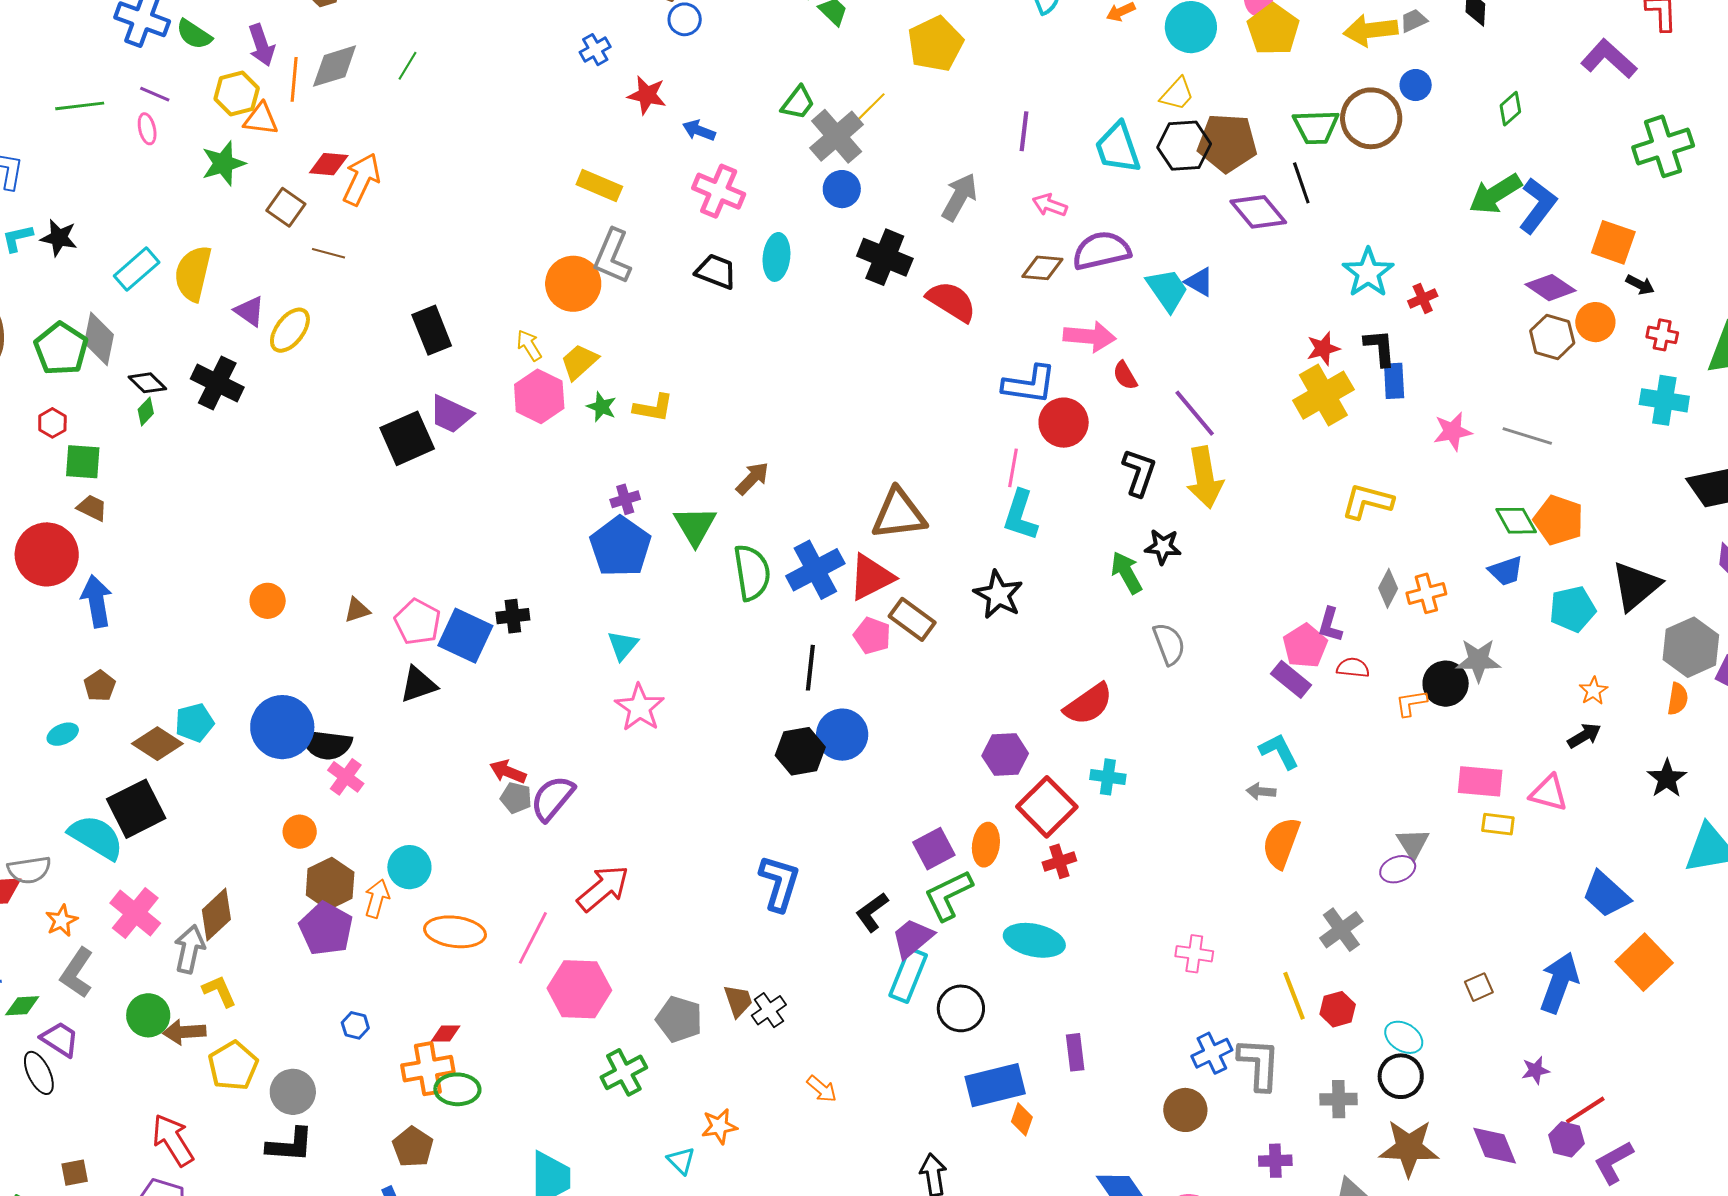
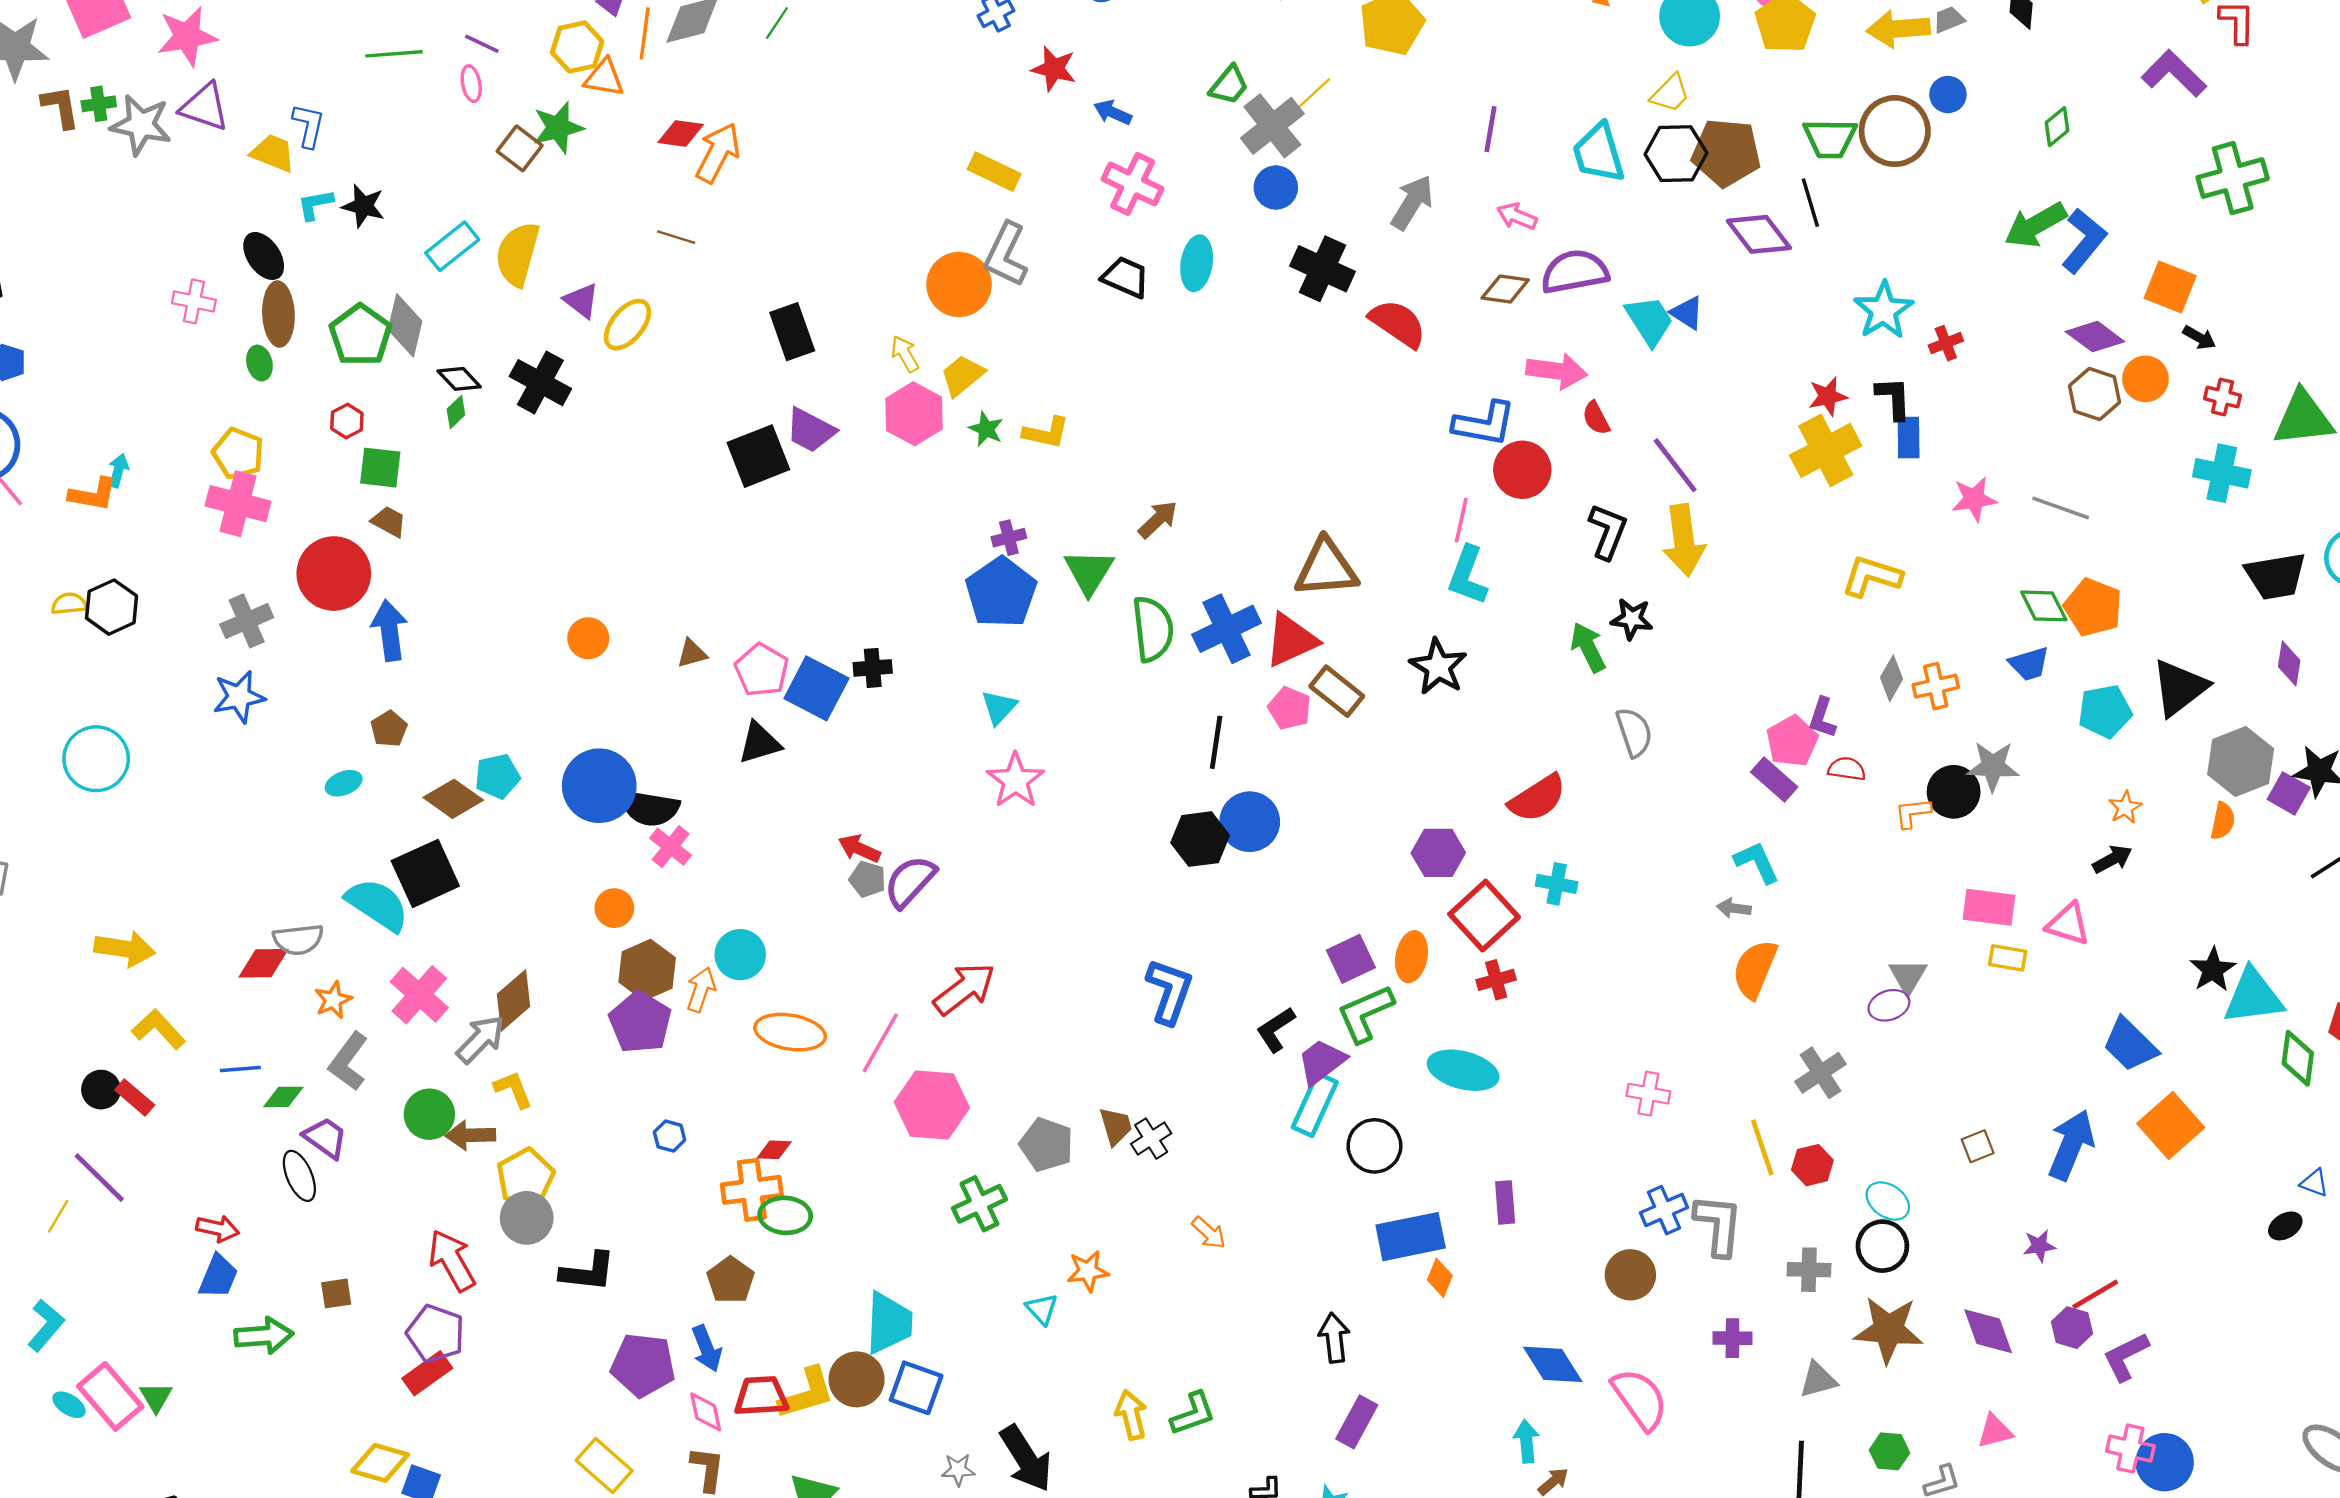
brown square: (286, 207) -> (520, 148), moved
black star: (1667, 778) -> (2213, 970), moved
gray arrow: (189, 949) -> (481, 1039), turned 30
gray circle: (293, 1092) -> (527, 1218), moved

